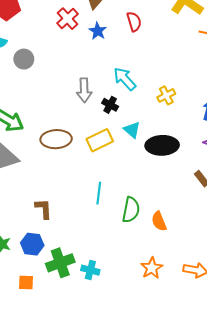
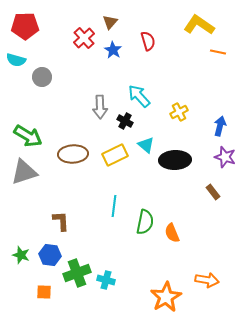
orange star: (152, 268) -> (166, 297), moved, size x1.4

